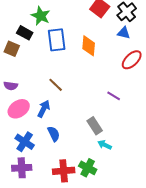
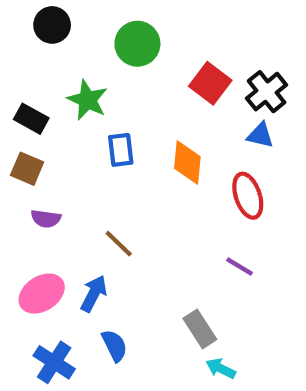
black rectangle: (25, 33) -> (31, 119), moved
blue rectangle: (57, 40) -> (121, 150), size x0.7
red ellipse: (132, 60) -> (248, 196), moved, turned -65
purple semicircle: (11, 86) -> (46, 219), moved

